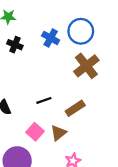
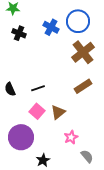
black line: (44, 100) -> (38, 88), moved
brown rectangle: (75, 108) -> (83, 86), moved

